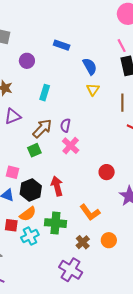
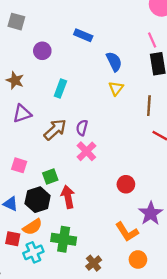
green square: (34, 150) -> (50, 177), moved
pink square: (12, 172) -> (19, 165), moved
orange L-shape: (90, 212) -> (127, 232), moved
orange circle: (109, 240) -> (138, 260), moved

